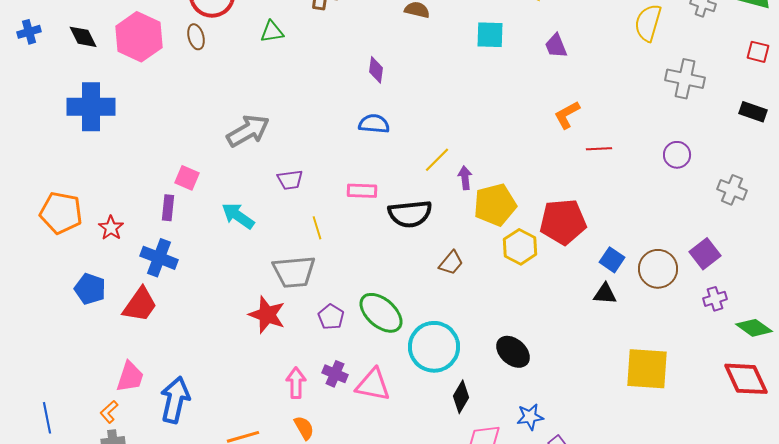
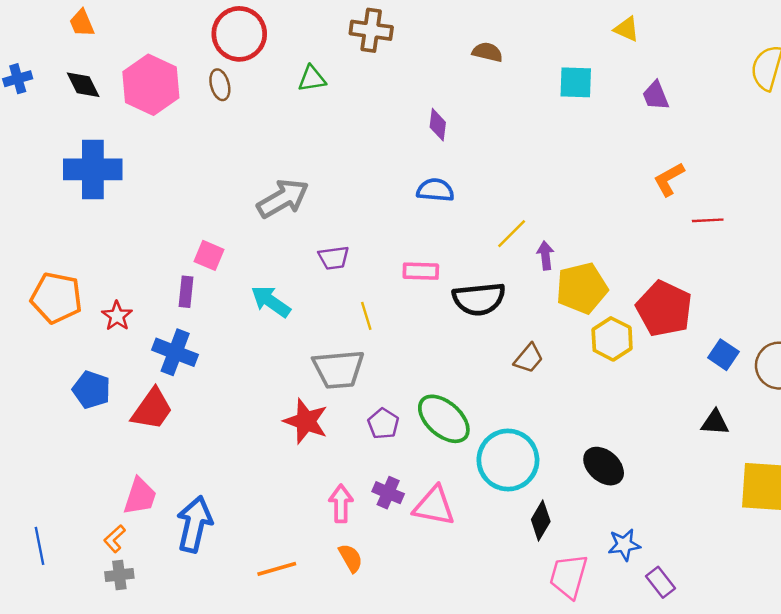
red pentagon: (563, 222) -> (664, 309), turned 30
black triangle: (605, 294) -> (715, 422), moved

